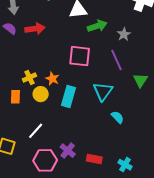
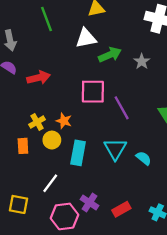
red arrow: (35, 29) -> (39, 78), moved
purple line: (116, 60) -> (122, 108), moved
cyan triangle: (103, 91) -> (115, 149), moved
cyan rectangle: (68, 97) -> (78, 153), moved
red rectangle: (94, 159) -> (121, 209), turned -35

